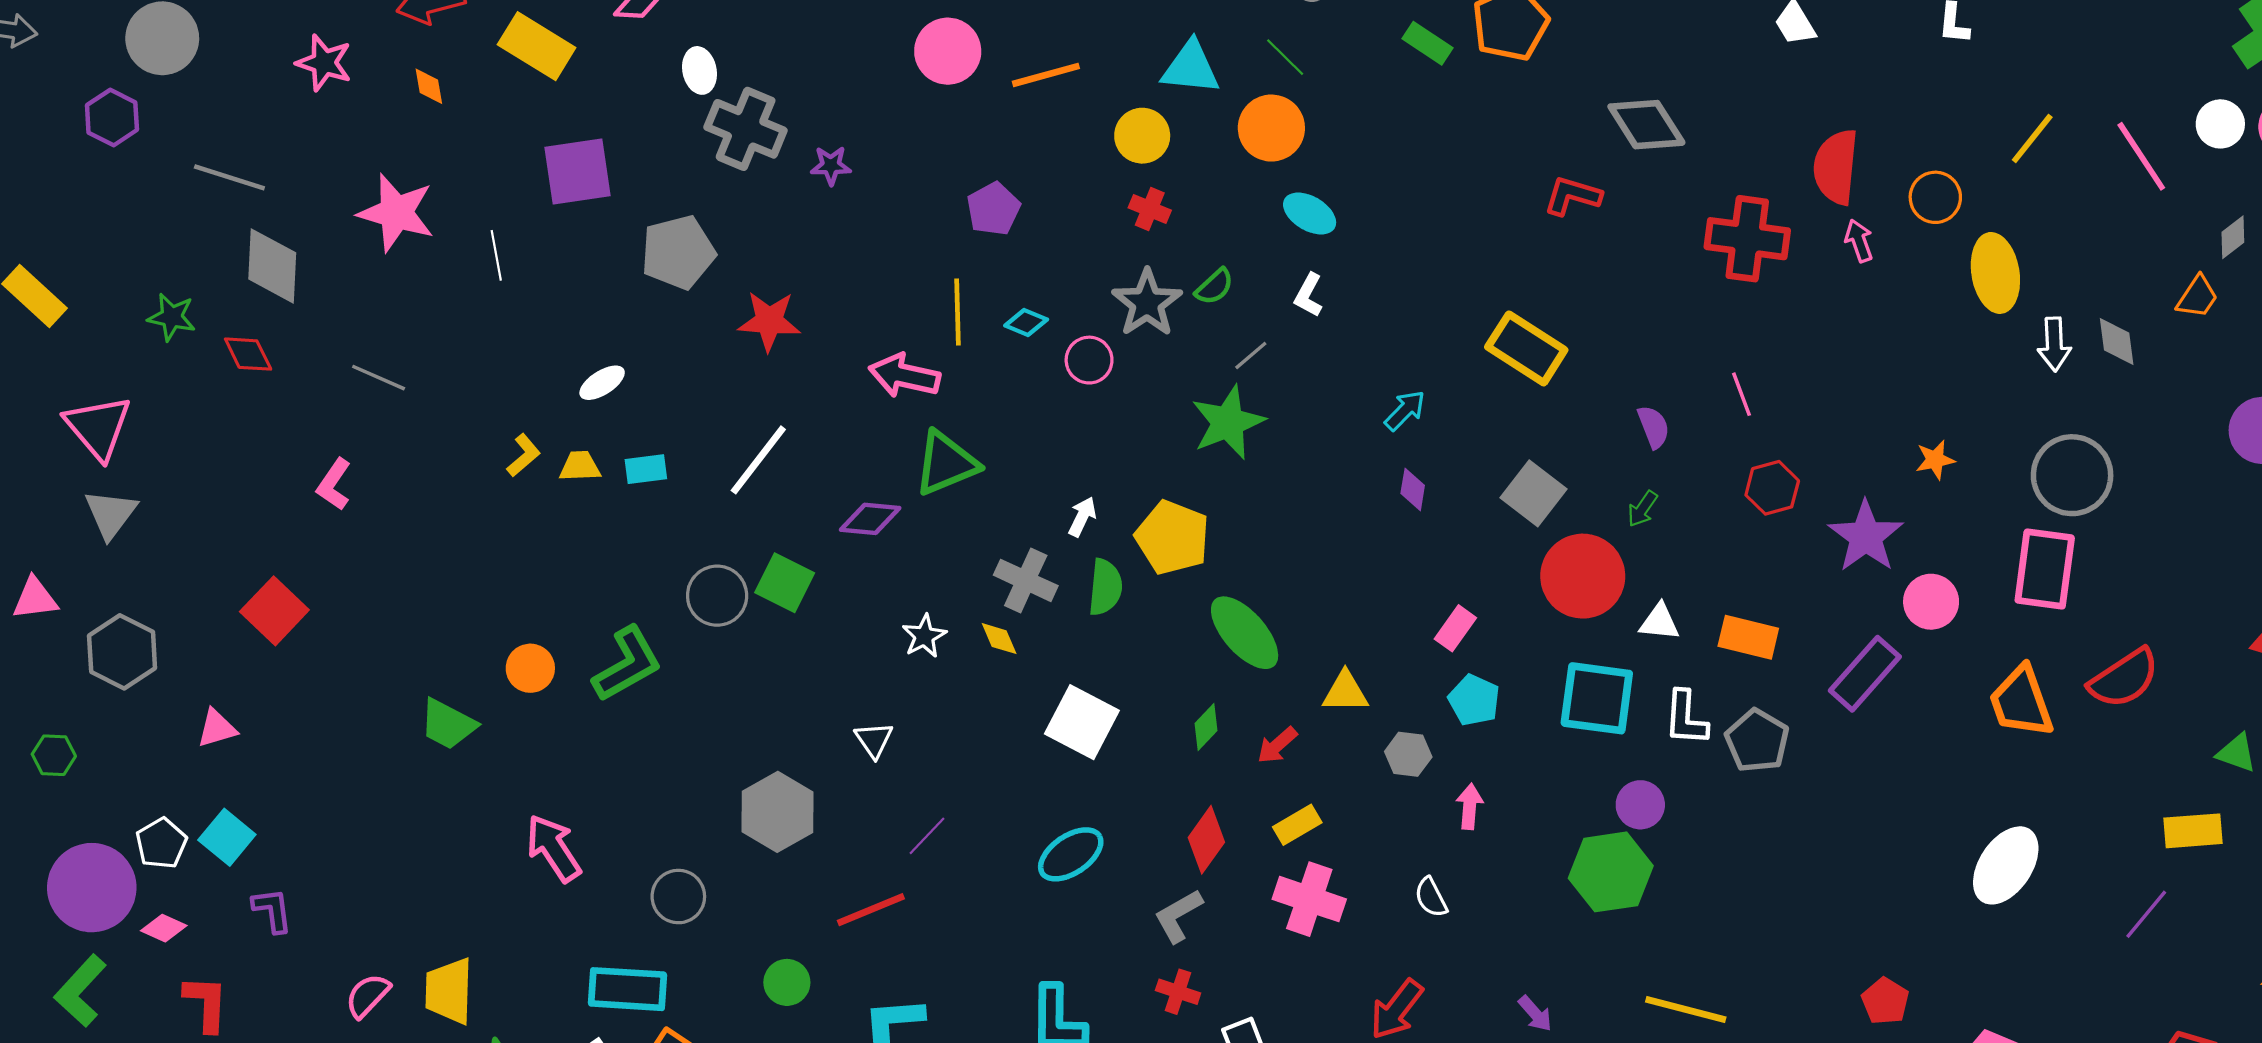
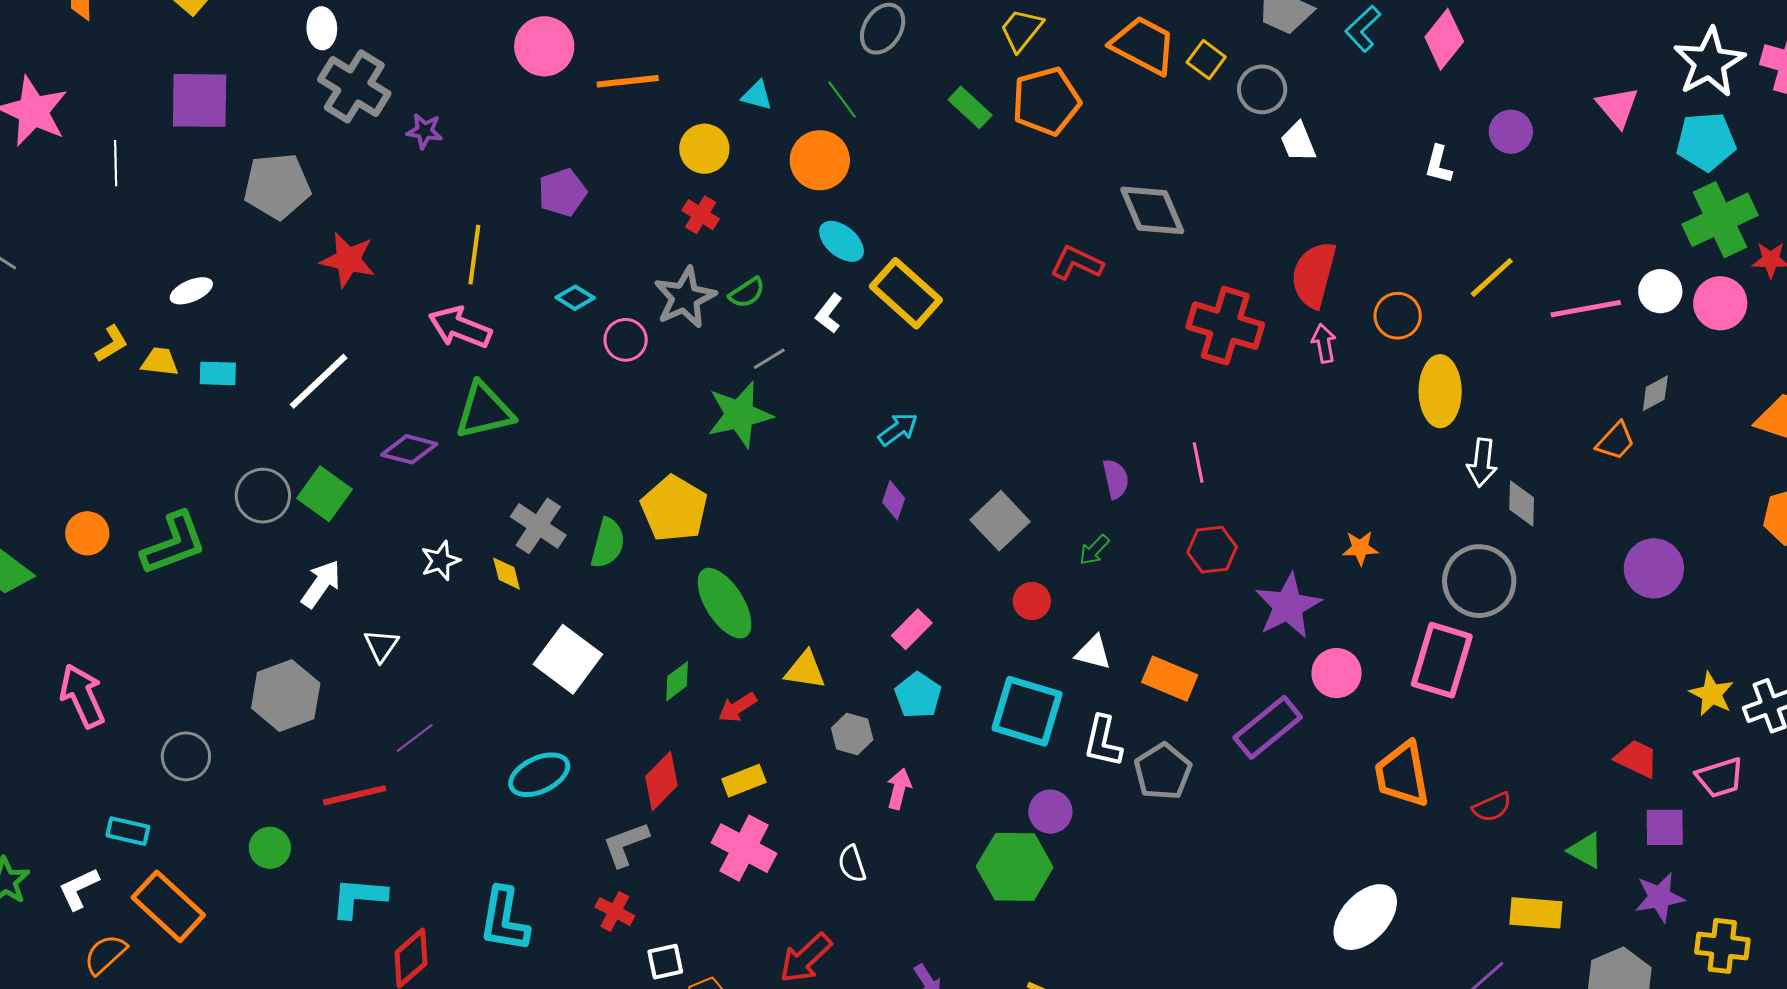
cyan triangle: (1191, 68) -> (757, 95), size x0.6
pink line: (2141, 156) -> (1586, 309), turned -76
yellow line: (958, 312) -> (474, 255), moved
gray diamond: (2117, 342) -> (1522, 503), moved
yellow rectangle: (1526, 348) -> (906, 293), moved
white arrow: (1082, 517) -> (321, 584), moved, size x1.4
red circle: (1583, 576) -> (1032, 601), size x0.5
red semicircle: (2124, 678) -> (1492, 807), moved, size x0.6
cyan rectangle: (627, 989) -> (128, 831), size x0.6

